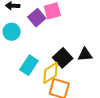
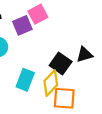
purple square: (37, 18) -> (22, 25), turned 30

